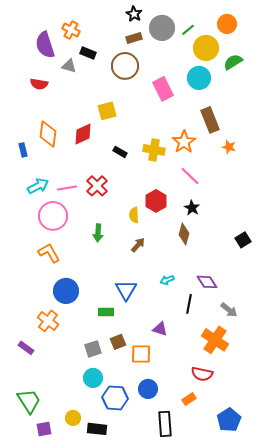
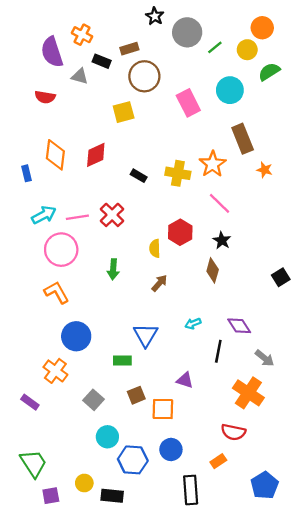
green line: (188, 30) -> (215, 47), moved
brown rectangle: (134, 38) -> (129, 49), moved
yellow circle: (206, 48) -> (247, 50), moved, size x0.7
yellow square: (107, 111) -> (124, 112), moved
gray square: (93, 349) -> (94, 400), moved, turned -30

